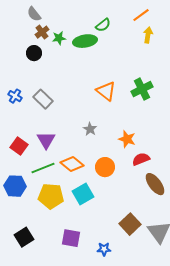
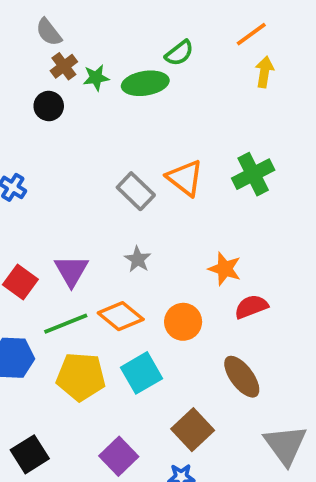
gray rectangle: (43, 99) -> (136, 191), moved
gray star: (90, 129) -> (138, 259), moved
brown ellipse: (155, 184) -> (242, 377), moved
brown square: (130, 224) -> (193, 430), moved
purple square: (71, 238) -> (119, 456), turned 36

